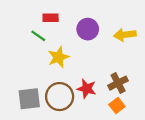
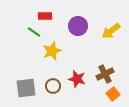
yellow arrow: (125, 35) -> (111, 31), turned -30
brown circle: (60, 97) -> (53, 86), size x0.6
orange square: (117, 106) -> (113, 94), moved

